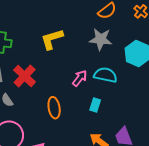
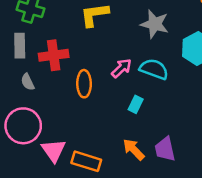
red cross: (25, 76) -> (54, 55), turned 30
orange ellipse: (54, 108) -> (84, 84), moved

